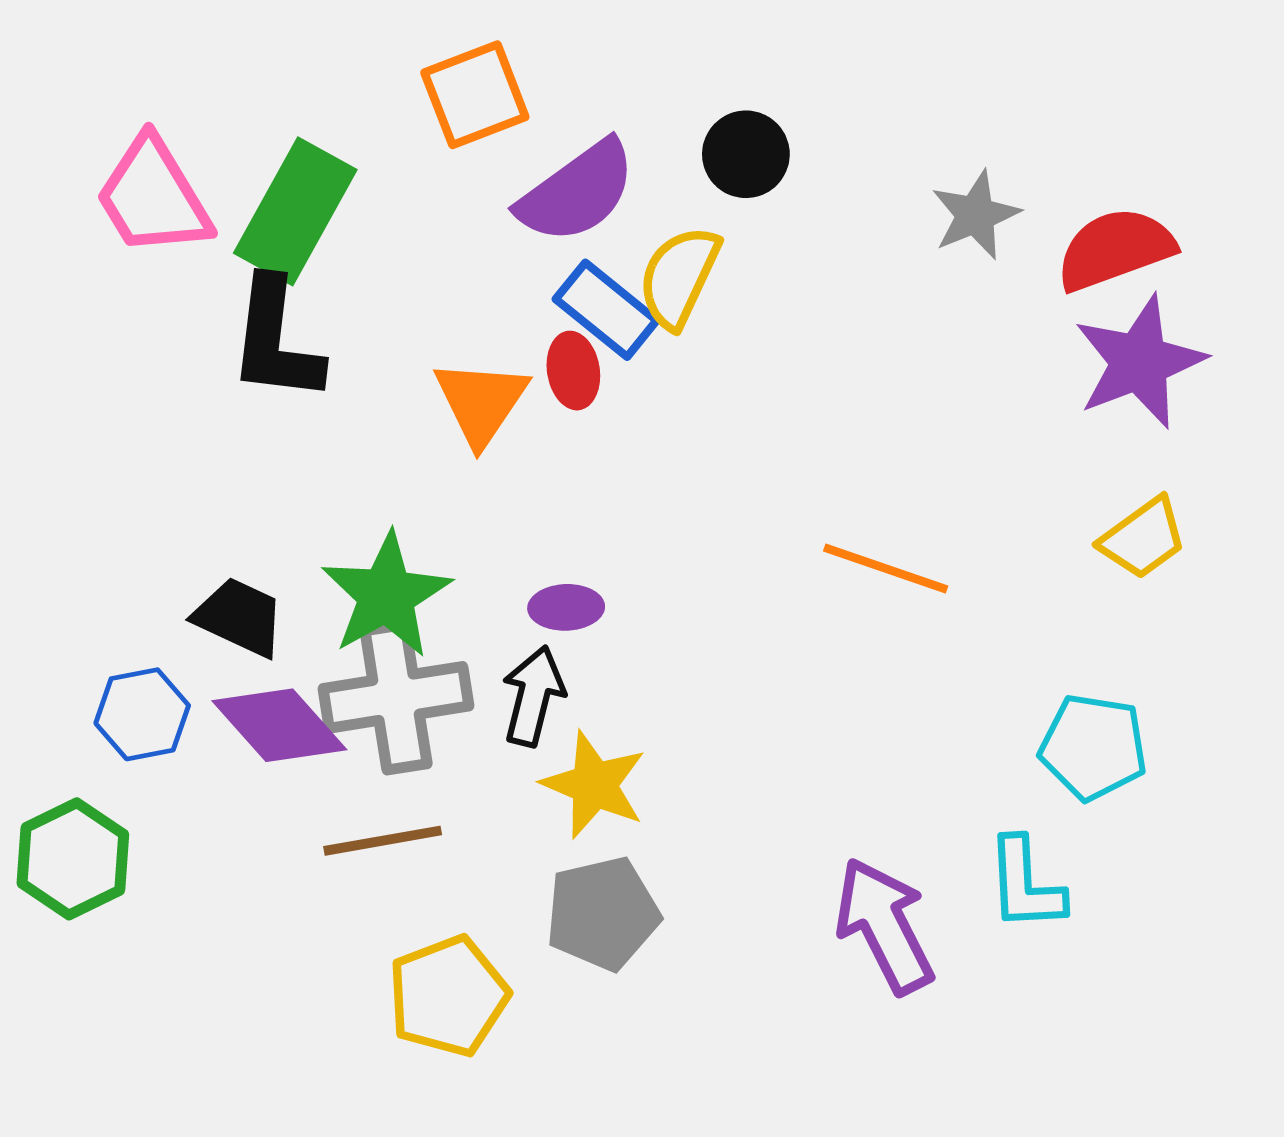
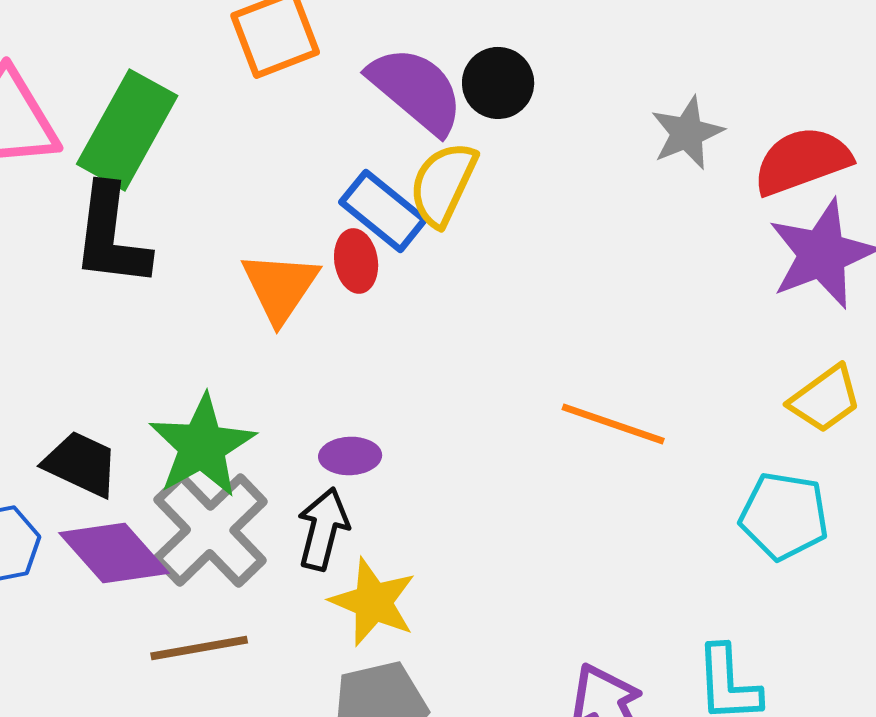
purple semicircle: (577, 192) -> (416, 90), moved, turned -104
gray cross: (396, 697) -> (210, 530), turned -35
cyan pentagon: (1093, 747) -> (784, 516), moved

